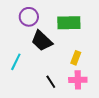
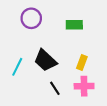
green rectangle: (69, 23) -> (74, 25), size x0.7
black trapezoid: (42, 41) -> (45, 60), moved

